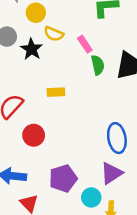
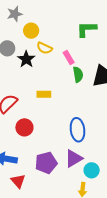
blue ellipse: (117, 138) -> (77, 130), moved
purple triangle: (111, 173) -> (74, 158), moved
cyan circle: (91, 197) -> (92, 170), moved

